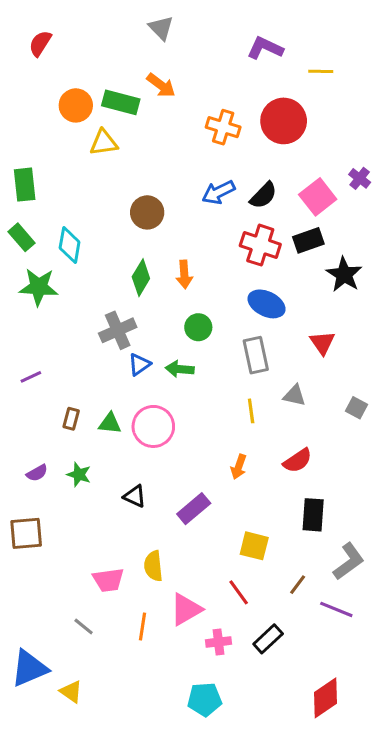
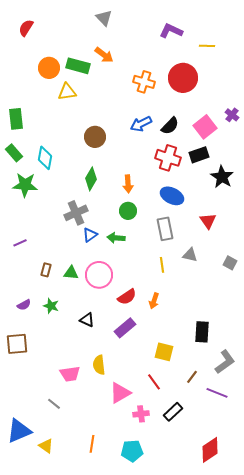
orange arrow: (184, 274) -> (128, 184), moved
red semicircle: (298, 461) -> (127, 297), moved
orange line: (142, 626) -> (92, 444), moved

